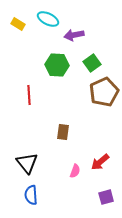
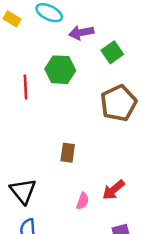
green square: (92, 63) -> (112, 52), moved
red line: (29, 95) -> (26, 87), moved

